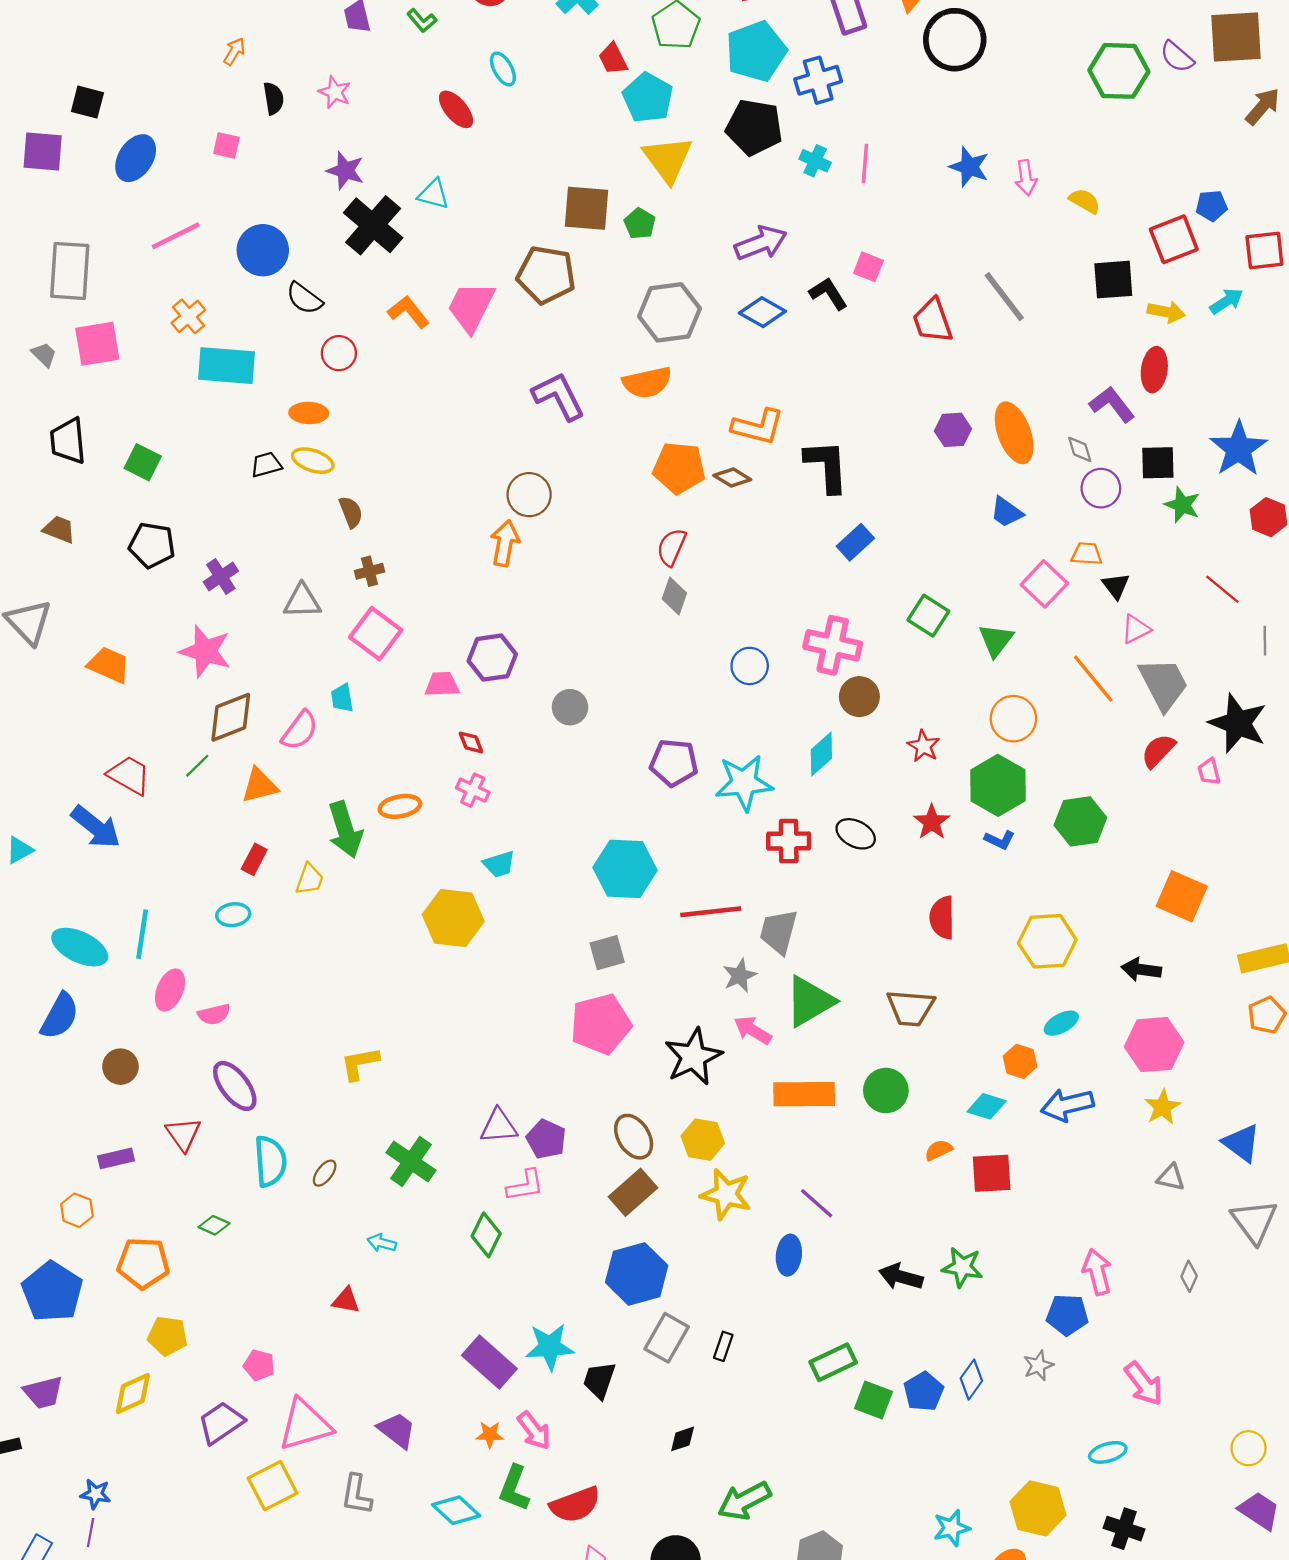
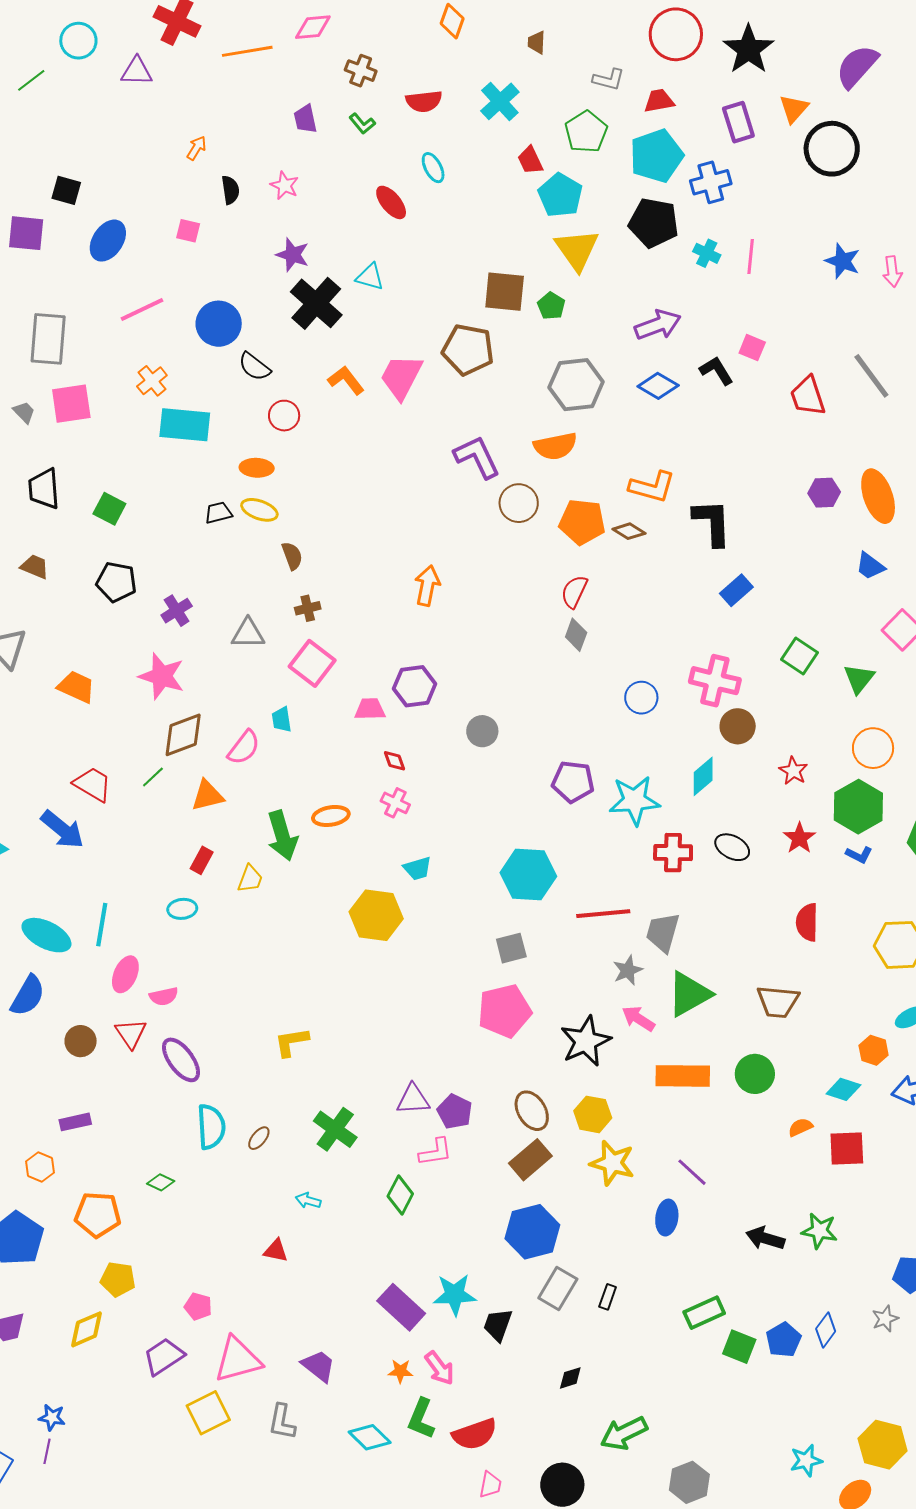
brown circle: (529, 495) -> (519, 503), moved
red triangle: (183, 1134) -> (131, 1033), moved

